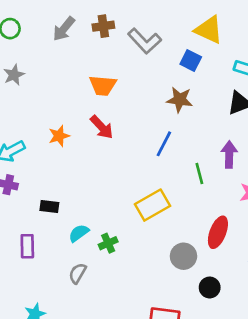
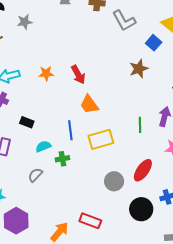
orange trapezoid: (103, 86) -> (89, 104), moved, turned 35
brown star: (180, 100) -> (139, 69), turned 30
blue line: (164, 144) -> (70, 130), moved, turned -48
black circle: (210, 287) -> (141, 209), moved, size x1.5

